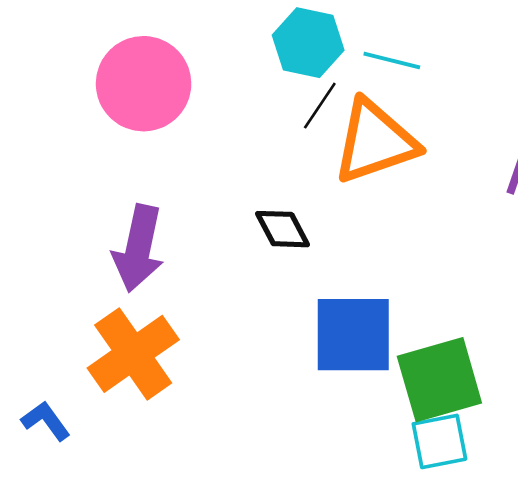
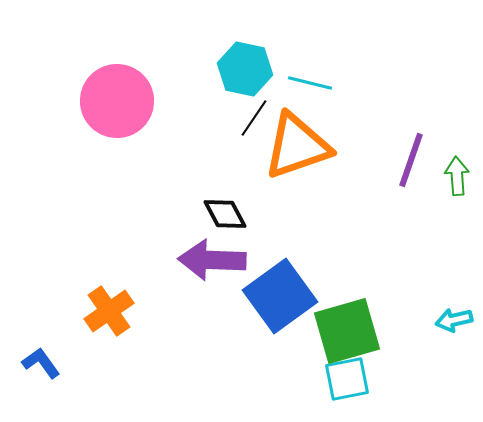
purple arrow: (138, 248) -> (212, 260), moved, turned 80
blue square: (353, 335) -> (280, 296), turned -36
orange cross: (133, 354) -> (109, 311), size x0.7

